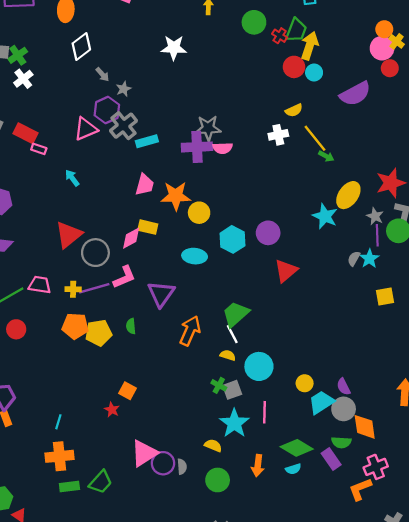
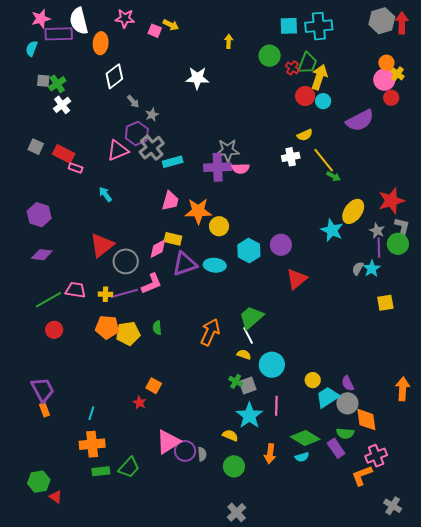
purple triangle: (161, 294) -> (185, 264), moved, turned 36

